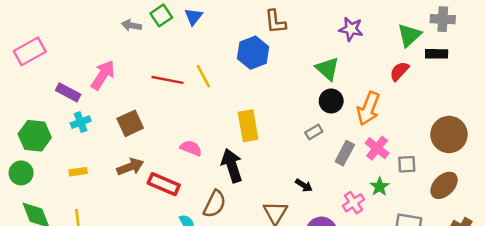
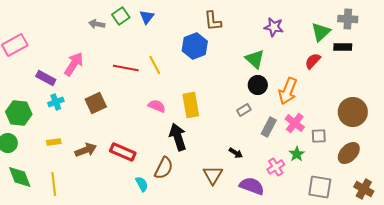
pink semicircle: (191, 148) -> (157, 106), moved
brown arrow: (130, 167) -> (86, 150), moved

